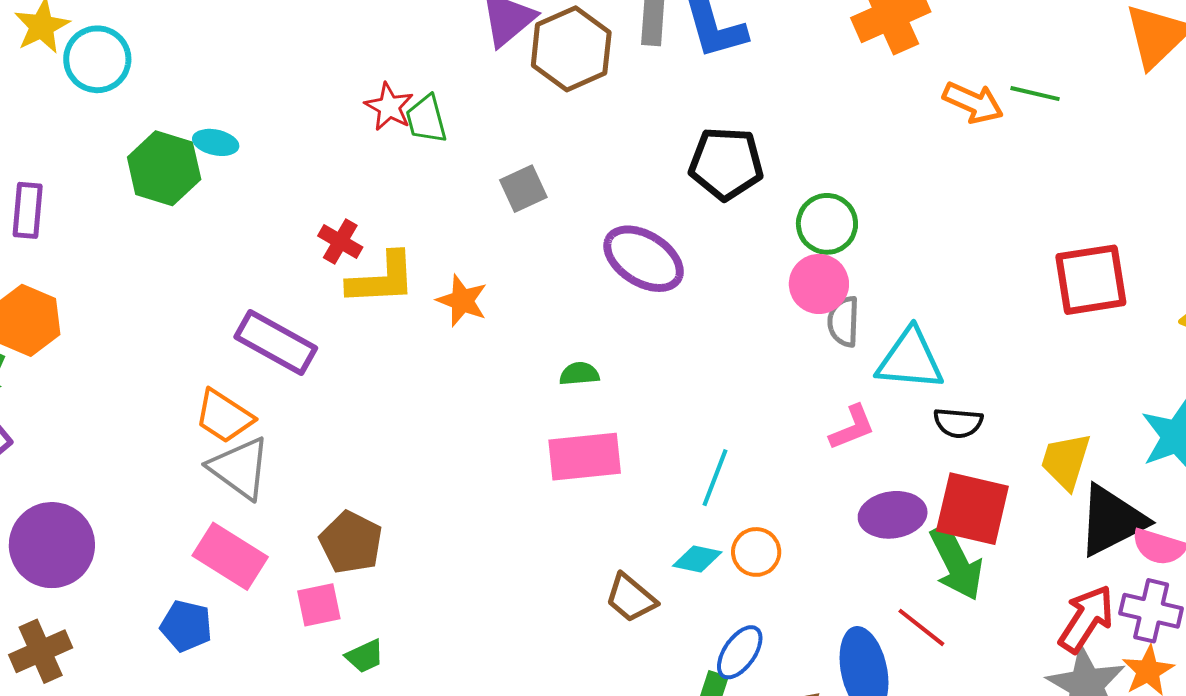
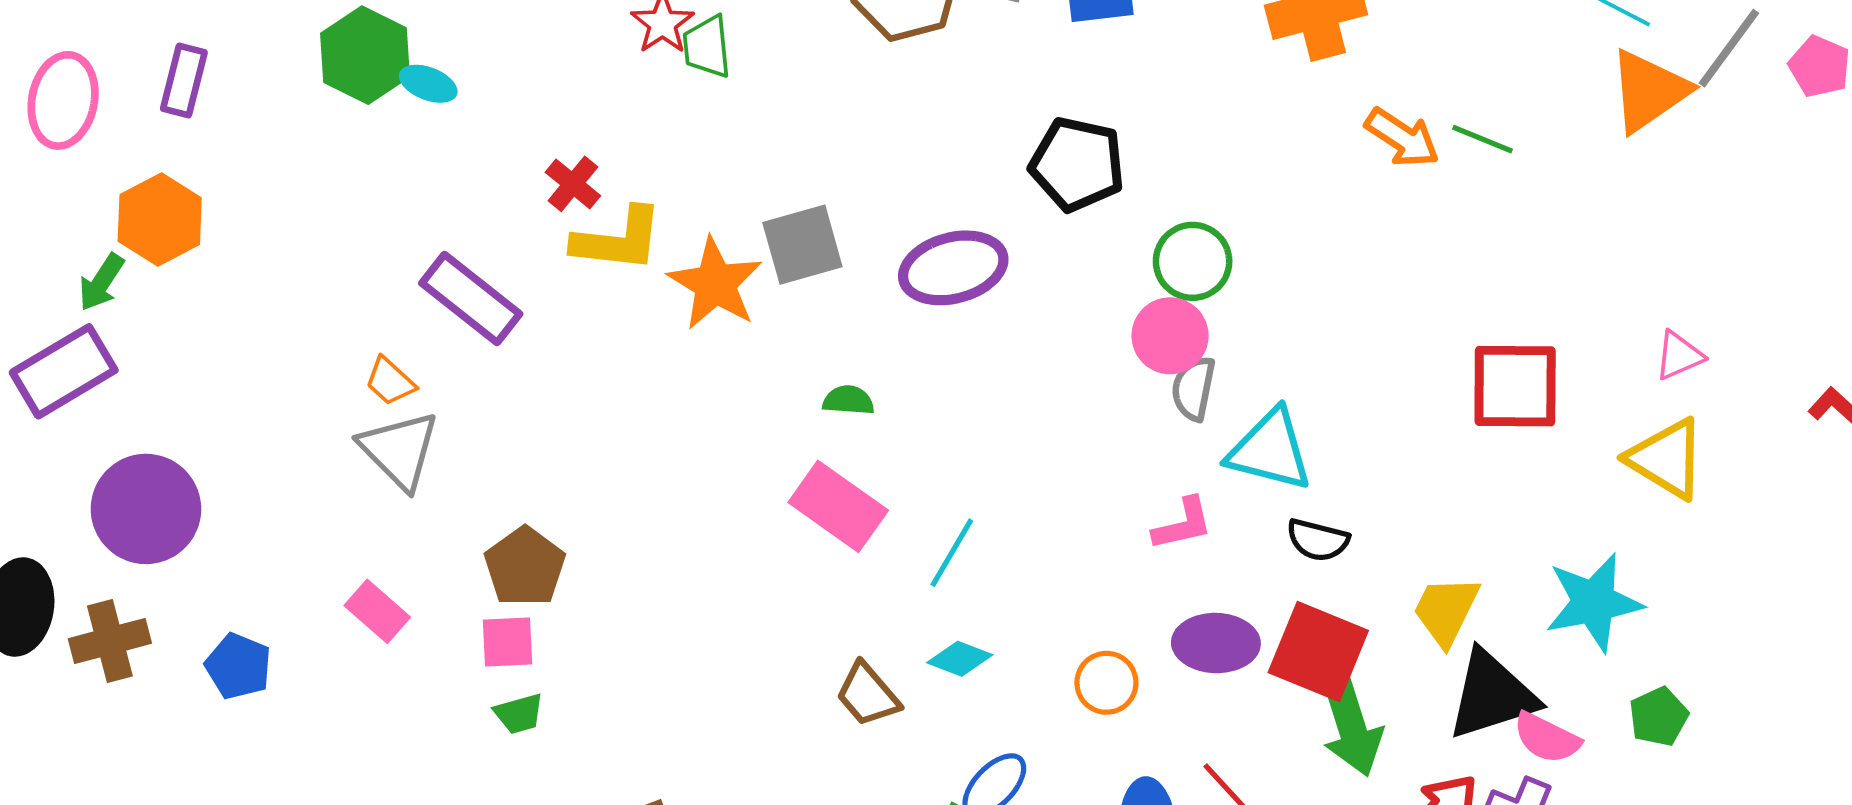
cyan ellipse: (216, 142) -> (428, 84), moved
gray square: (523, 189) -> (802, 245), moved, size x1.4
purple ellipse: (644, 259) -> (953, 268), turned -56
orange star: (462, 301) -> (715, 284), size x1.4
orange trapezoid: (224, 416) -> (390, 381), size x0.7
pink rectangle: (585, 457) -> (838, 506), turned 32
cyan line: (715, 478) -> (952, 553), moved
orange circle: (756, 552) -> (1106, 683), moved
pink rectangle: (230, 556) -> (377, 611), moved, size x0.7
green arrow: (956, 563) -> (1351, 726), moved
pink square: (319, 605) -> (507, 642), moved
blue pentagon: (186, 626) -> (238, 666), moved

